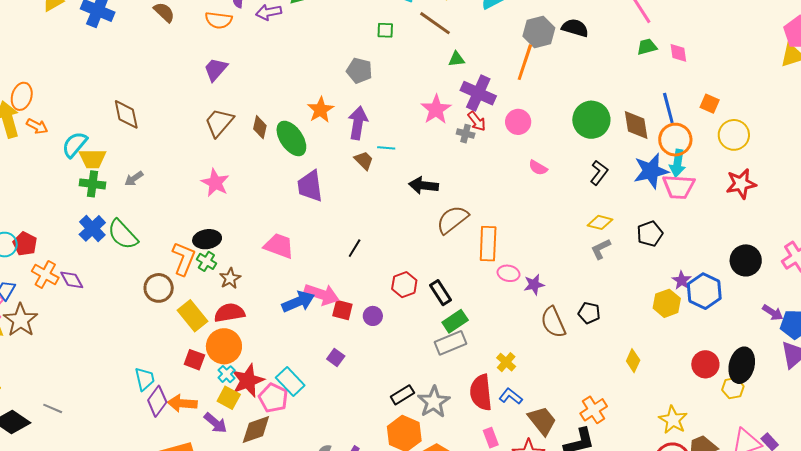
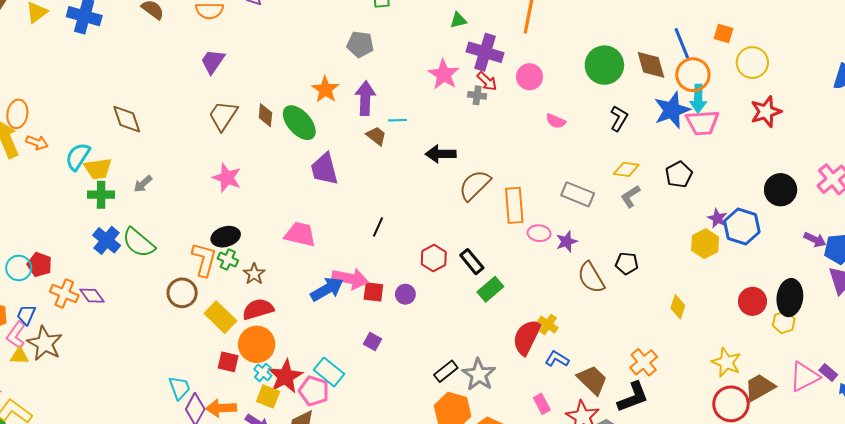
gray rectangle: (451, 343) -> (578, 194), moved, turned 52
red semicircle: (481, 392) -> (527, 337), moved, turned 39

